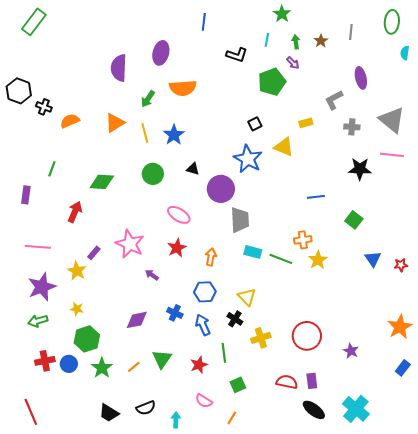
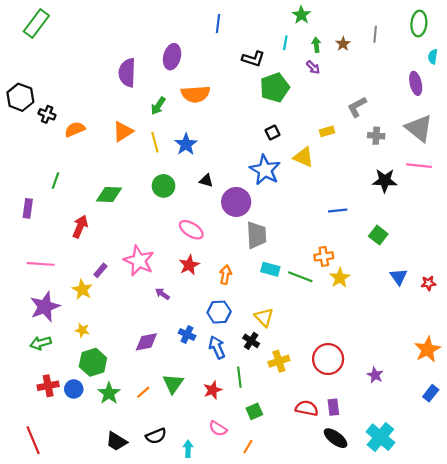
purple ellipse: (361, 78) -> (416, 83), moved
green pentagon: (272, 82) -> (275, 88), moved

